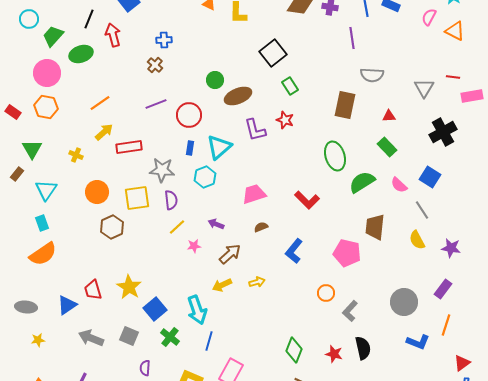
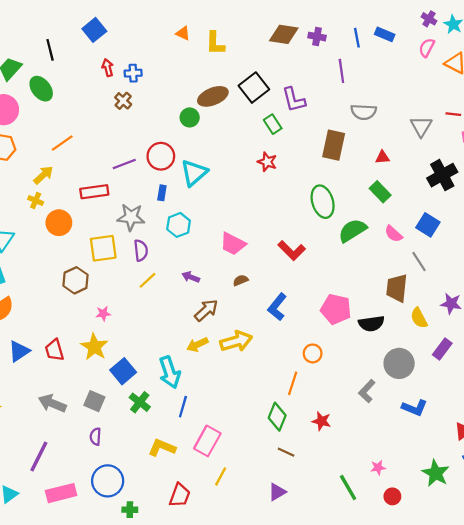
black line: (89, 19) -> (50, 50), turned -36
red arrow: (113, 35) -> (108, 68), moved, size x0.7
green ellipse: (81, 54) -> (41, 89), turned 70
brown ellipse: (238, 96) -> (213, 96), moved
purple line: (156, 104) -> (124, 164), moved
purple L-shape: (255, 130) -> (294, 100), moved
yellow arrow: (104, 132) -> (43, 175), moved
cyan triangle: (219, 147) -> (194, 173), moved
orange circle: (97, 192) -> (59, 223), moved
pink trapezoid: (254, 194) -> (233, 244), turned -135
brown trapezoid: (375, 227) -> (397, 288), moved
yellow semicircle: (417, 240) -> (419, 318), moved
pink star: (194, 246) -> (103, 314), moved
yellow arrow: (257, 282) -> (236, 341), size x1.8
blue triangle: (67, 305) -> (19, 351), moved
gray L-shape: (350, 311) -> (367, 391), moved
orange line: (446, 325) -> (293, 383), moved
black semicircle: (363, 348) -> (371, 324), moved, turned 95
purple semicircle: (145, 368) -> (95, 437), moved

